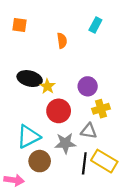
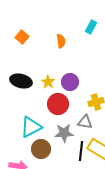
orange square: (20, 25) -> (22, 37), moved, turned 32
black ellipse: (30, 79) -> (21, 81), moved
purple circle: (88, 86) -> (70, 82), moved

